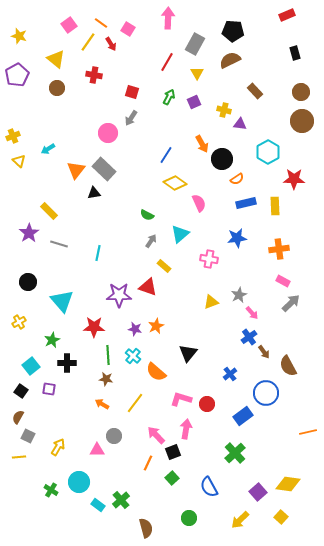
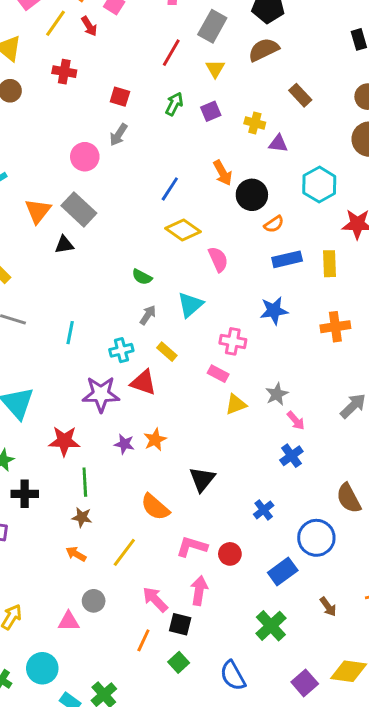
pink rectangle: (283, 281) -> (218, 374), moved
brown arrow: (264, 352) -> (328, 607), moved
cyan cross: (133, 356) -> (121, 350), moved, turned 35
black square: (173, 452) -> (180, 624), turned 35

